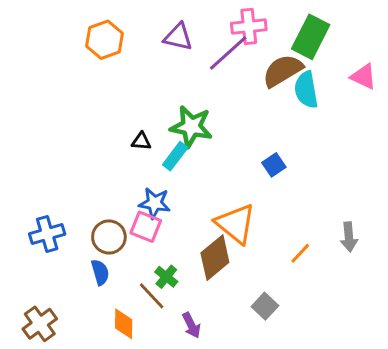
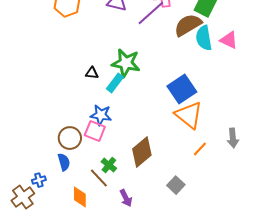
pink triangle: (364, 77) -> (229, 40), moved
blue square: (274, 165) -> (182, 89), size x1.8
orange triangle: (236, 224) -> (189, 115), moved
blue cross: (47, 234) -> (39, 180), moved, size x0.6

